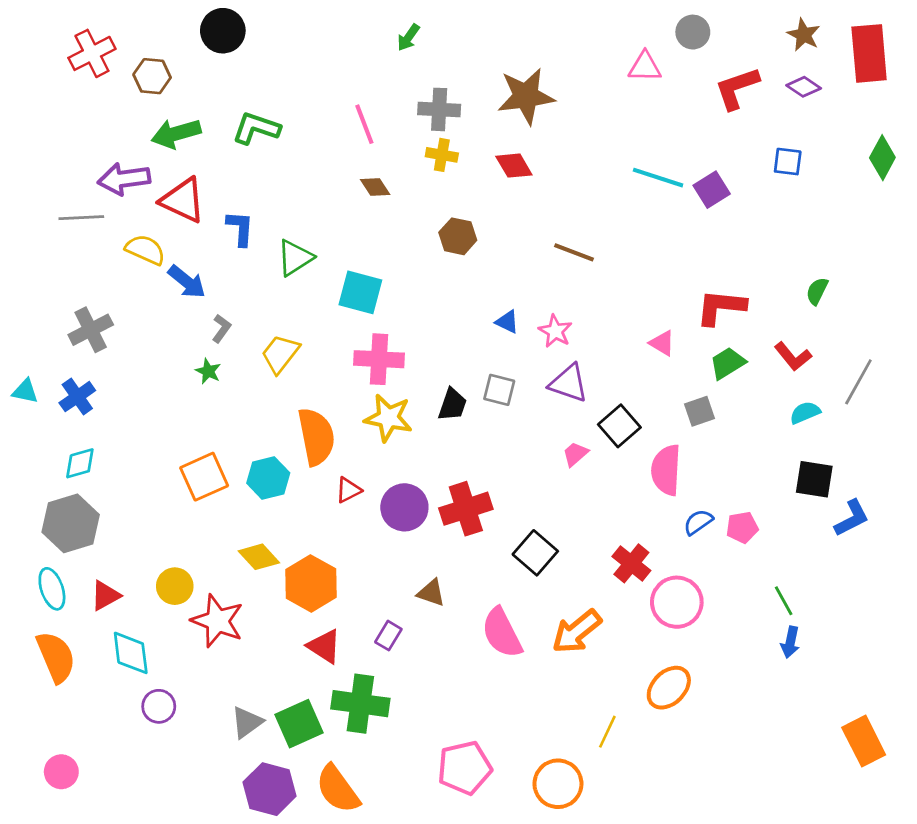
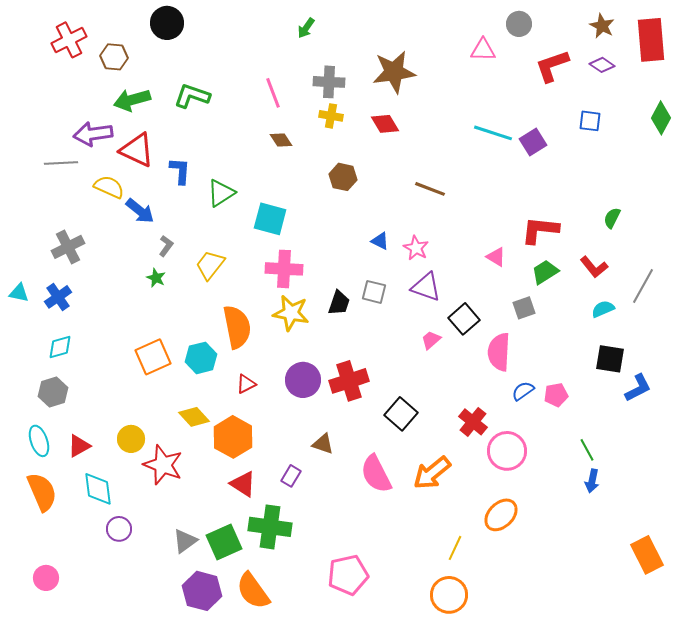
red triangle: (348, 490) -> (246, 384), moved
gray hexagon: (71, 523) -> (53, 392), size x0.7
orange circle: (558, 784) -> (449, 595), moved

